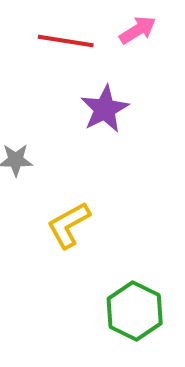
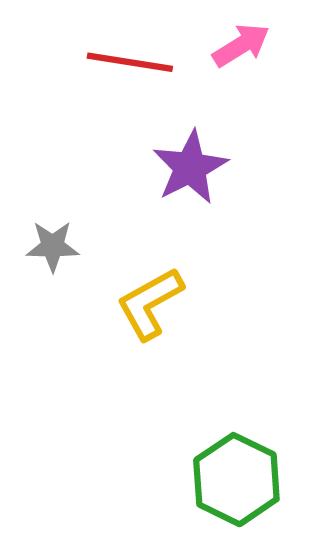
yellow L-shape: (69, 225) -> (150, 303), moved

